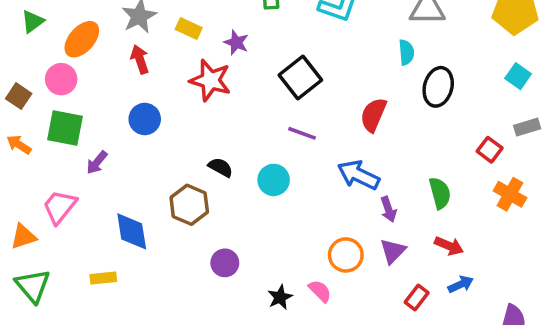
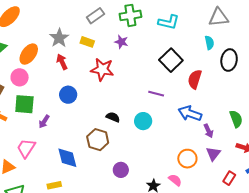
purple star: (236, 43) -> (121, 42), moved
black square: (300, 77) -> (171, 60), moved

